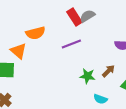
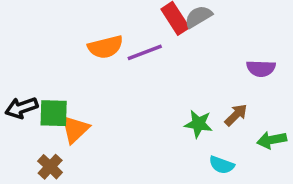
purple line: (71, 44) -> (145, 52), moved
orange triangle: (18, 51) -> (75, 129), moved, turned 36

